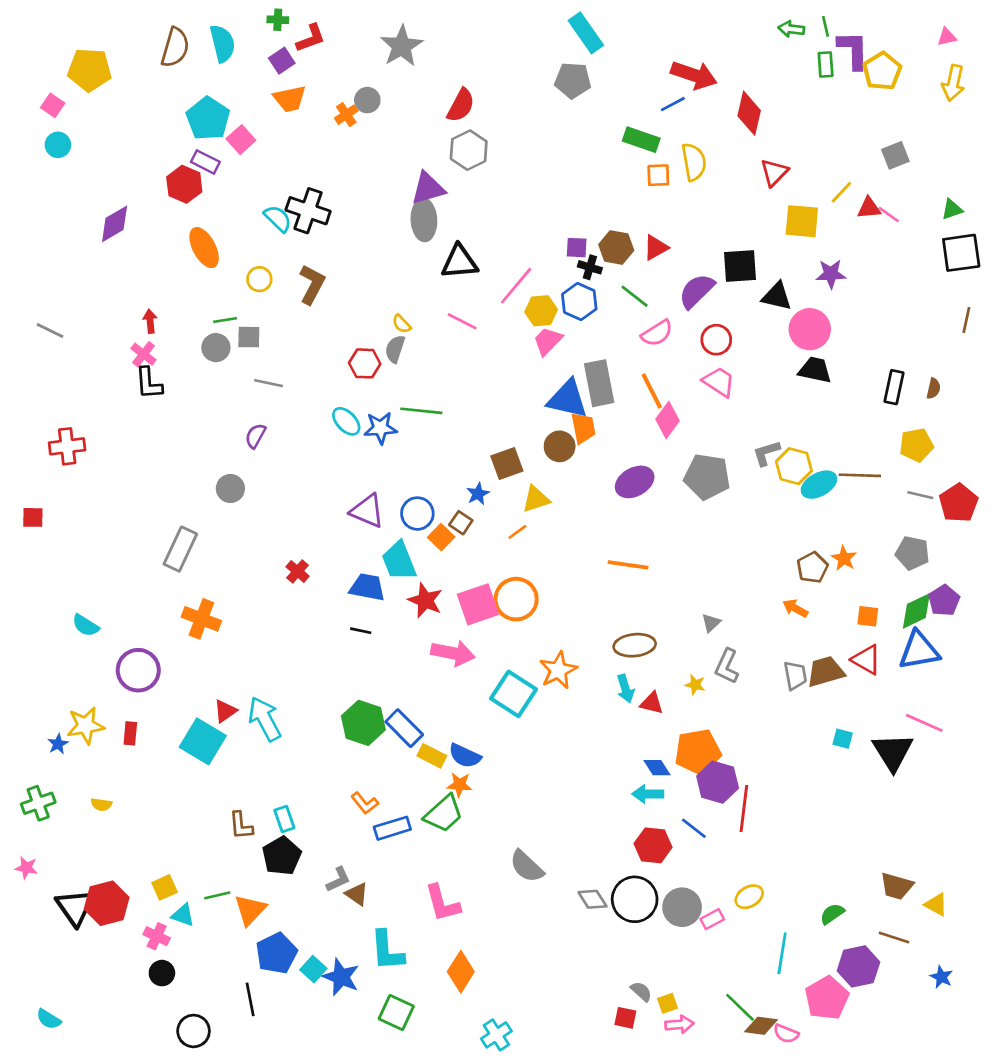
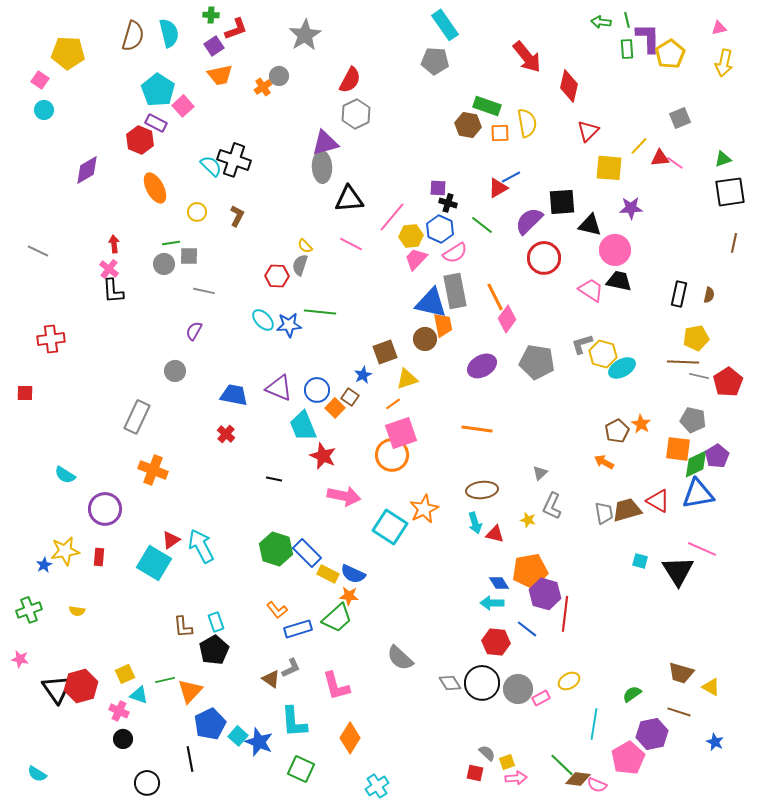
red arrow: (694, 75) -> (527, 57), turned 32
blue line: (673, 104) -> (511, 177), moved
brown hexagon: (616, 248) -> (468, 125), moved
brown L-shape: (312, 284) -> (237, 216), size x0.7
pink semicircle: (657, 333) -> (455, 253), moved
red circle: (716, 340) -> (544, 258), size x1.4
pink trapezoid: (719, 382) -> (591, 290), moved
brown line: (860, 475) -> (683, 362), moved
blue trapezoid: (367, 587) -> (234, 395), moved
pink square: (478, 604) -> (401, 433), moved
orange square: (868, 616) -> (678, 449), moved, size x1.5
gray L-shape: (338, 880) -> (291, 668), moved

